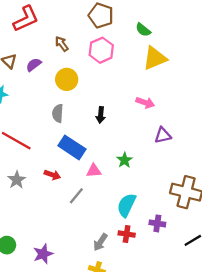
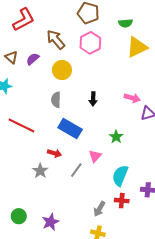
green semicircle: (143, 30) -> (125, 23), turned -40
brown arrow: (62, 44) -> (56, 39), size x1.5
pink arrow: (145, 103) -> (132, 98), moved
pink triangle: (94, 171) -> (95, 156), moved, turned -40
gray star: (17, 180) -> (40, 171), moved

